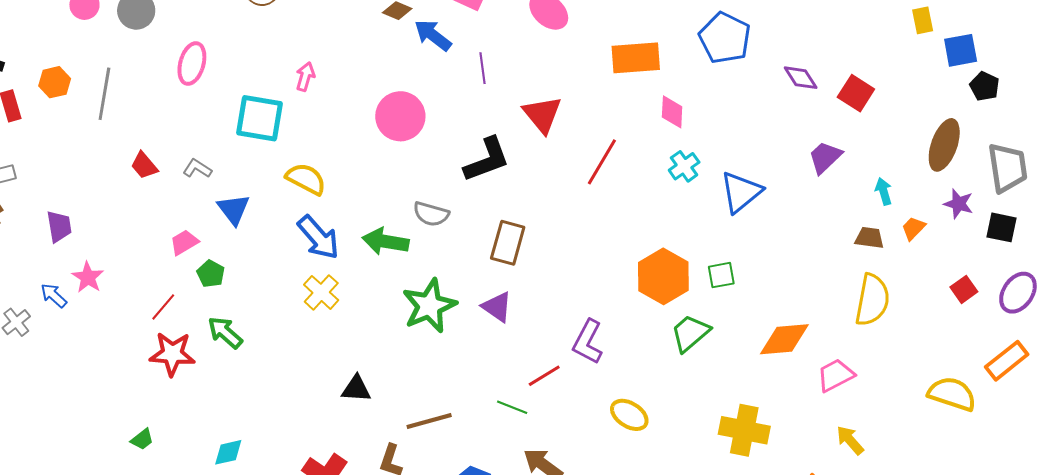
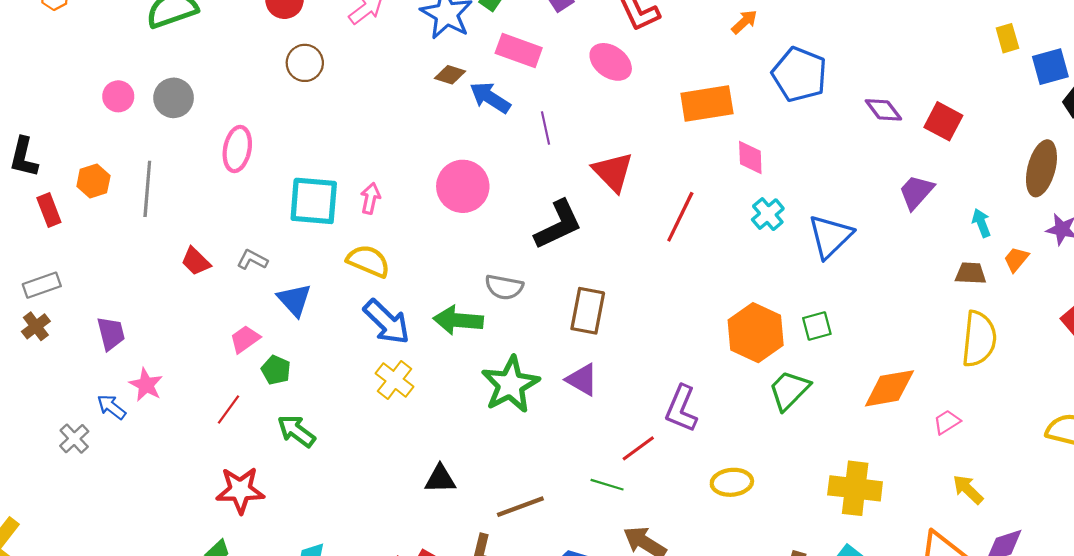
pink arrow: (305, 77) -> (370, 198), moved
red star: (172, 354) -> (240, 490), moved
pink trapezoid: (836, 375) -> (947, 422), size x0.7
yellow ellipse: (629, 415) -> (732, 482), turned -33

